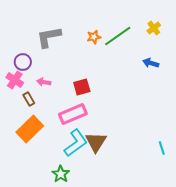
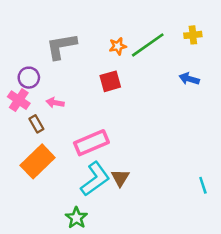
yellow cross: (154, 28) -> (193, 35), turned 32
red square: (82, 87) -> (110, 81), moved
brown triangle: (96, 142) -> (120, 178), size x0.7

